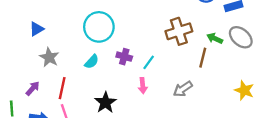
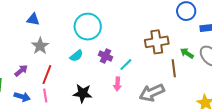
blue triangle: (37, 29) -> (33, 19), turned 32
brown line: (203, 58) -> (174, 68), turned -30
gray arrow: (183, 89) -> (152, 93), size x1.4
black star: (106, 103) -> (83, 93), turned 30

